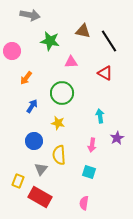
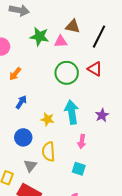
black line: (109, 41) -> (99, 37), turned 60
pink triangle: (71, 62) -> (61, 42), moved
green circle: (62, 93) -> (67, 73), moved
cyan arrow: (100, 116) -> (72, 112), moved, size x1.6
purple star: (117, 138) -> (102, 115), moved

